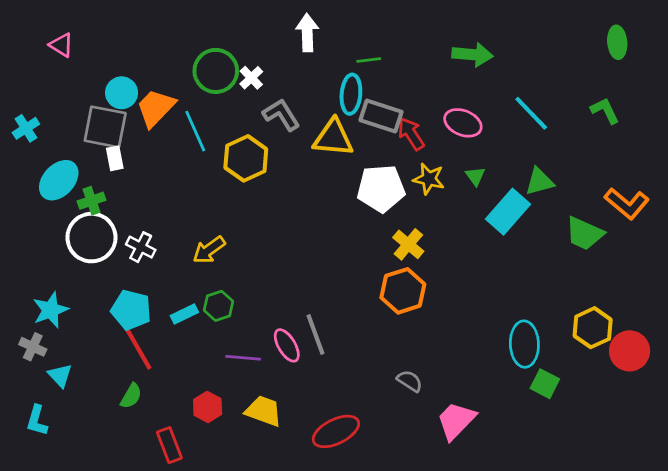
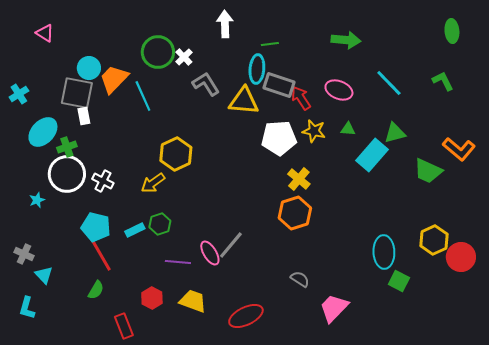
yellow hexagon: (246, 158) -> (176, 154), moved
green triangle: (475, 176) -> (348, 129), turned -49
cyan star: (51, 310) -> (37, 200), moved, size x0.6
gray line: (315, 335) -> (231, 245), turned 60

